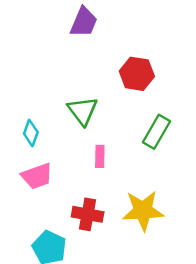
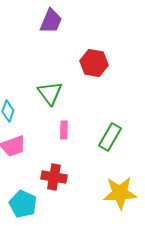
green rectangle: (157, 132) -> (110, 137), moved
yellow star: (143, 211) -> (120, 193), moved

